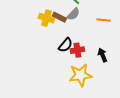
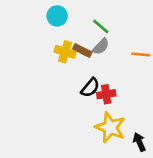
black arrow: (102, 55) -> (139, 142), moved
yellow star: (80, 75) -> (110, 127), turned 30

